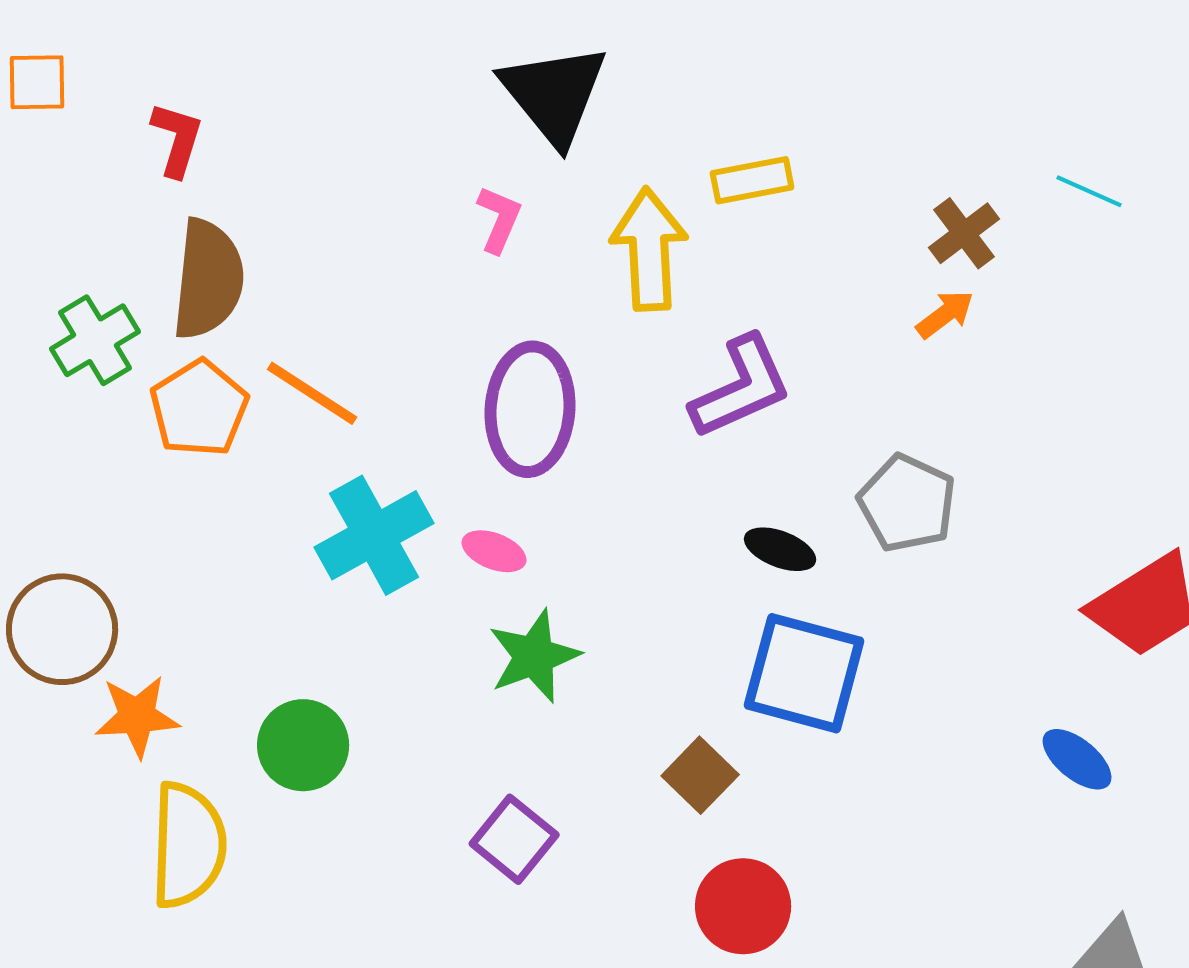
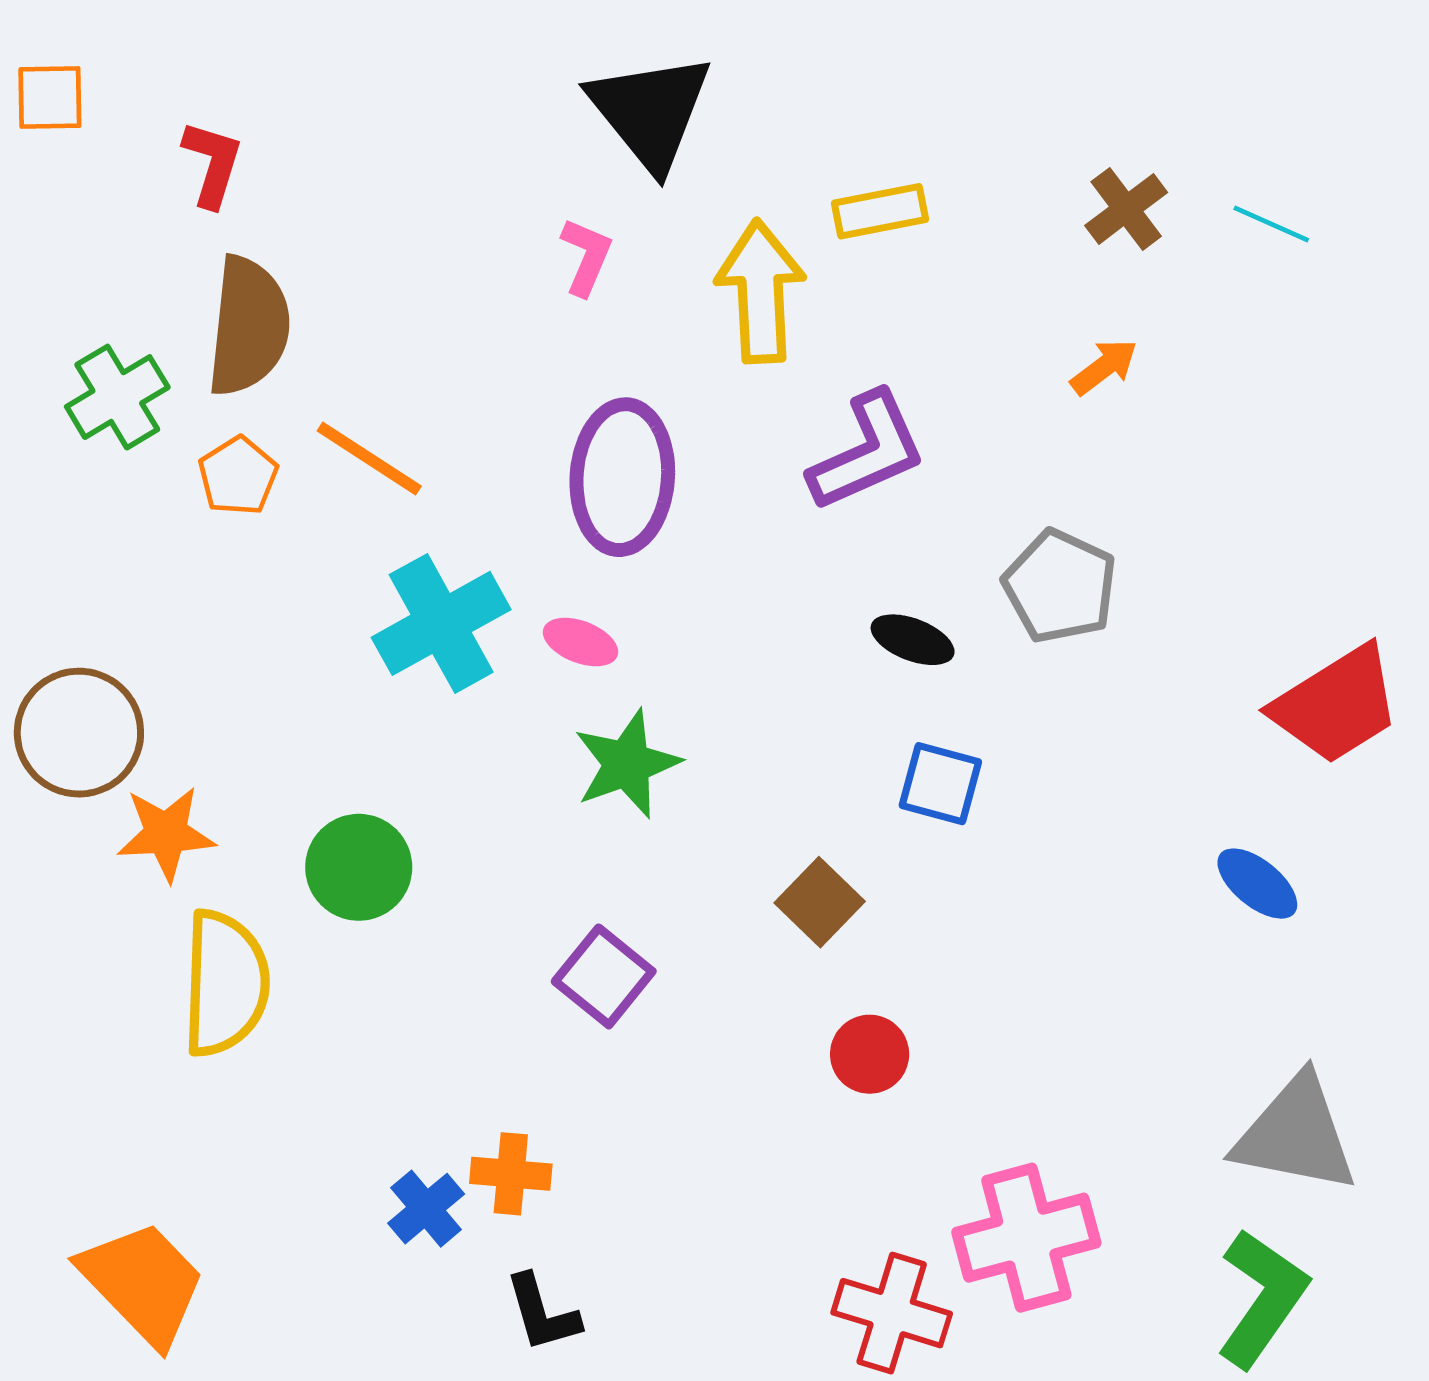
brown cross: (964, 233) -> (1126, 209), moved
orange pentagon: (199, 408) -> (238, 476), size x0.7
blue square: (804, 673) -> (940, 784), size x0.6
red circle: (743, 906) -> (870, 1054), size x0.7

